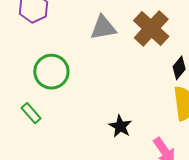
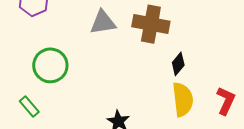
brown cross: (151, 28) -> (151, 24), turned -33

